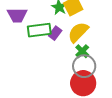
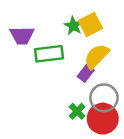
purple rectangle: (55, 33) -> (86, 73), moved
green cross: (82, 51) -> (77, 111), moved

